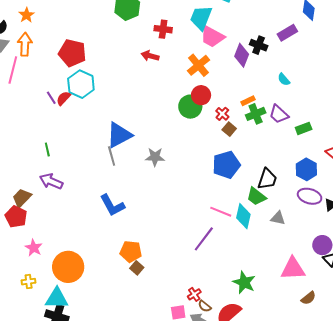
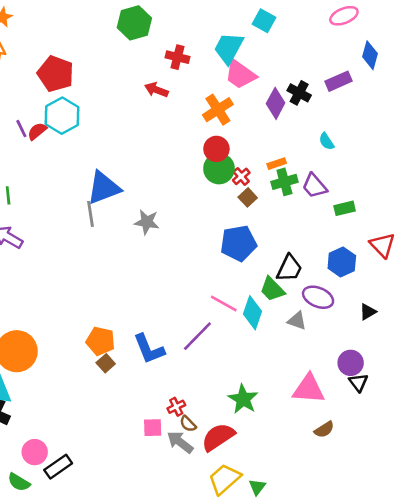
green circle: (190, 107) -> (219, 169), moved
purple ellipse: (310, 196) -> (318, 297), moved
blue L-shape: (112, 205) -> (149, 349), moved

